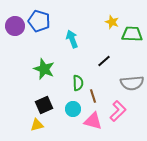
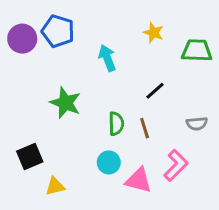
yellow star: (112, 22) -> (154, 33), moved
gray semicircle: (132, 83) -> (197, 124), size x0.6
brown line: (93, 96) -> (145, 128), moved
black square: (44, 105) -> (30, 156), moved

